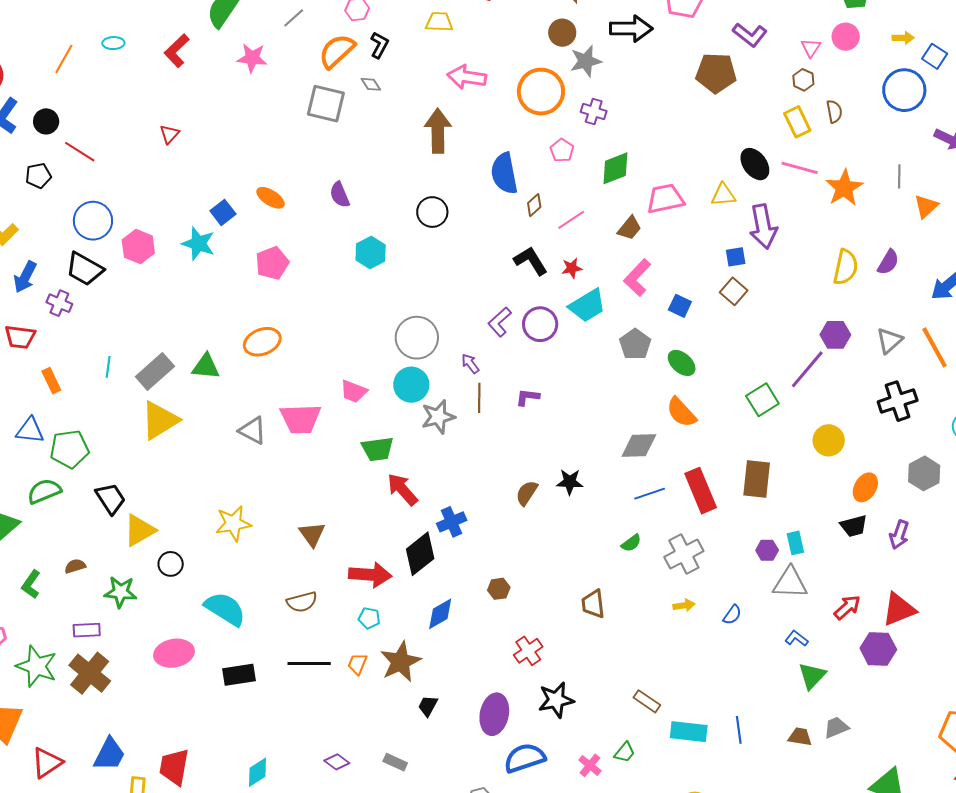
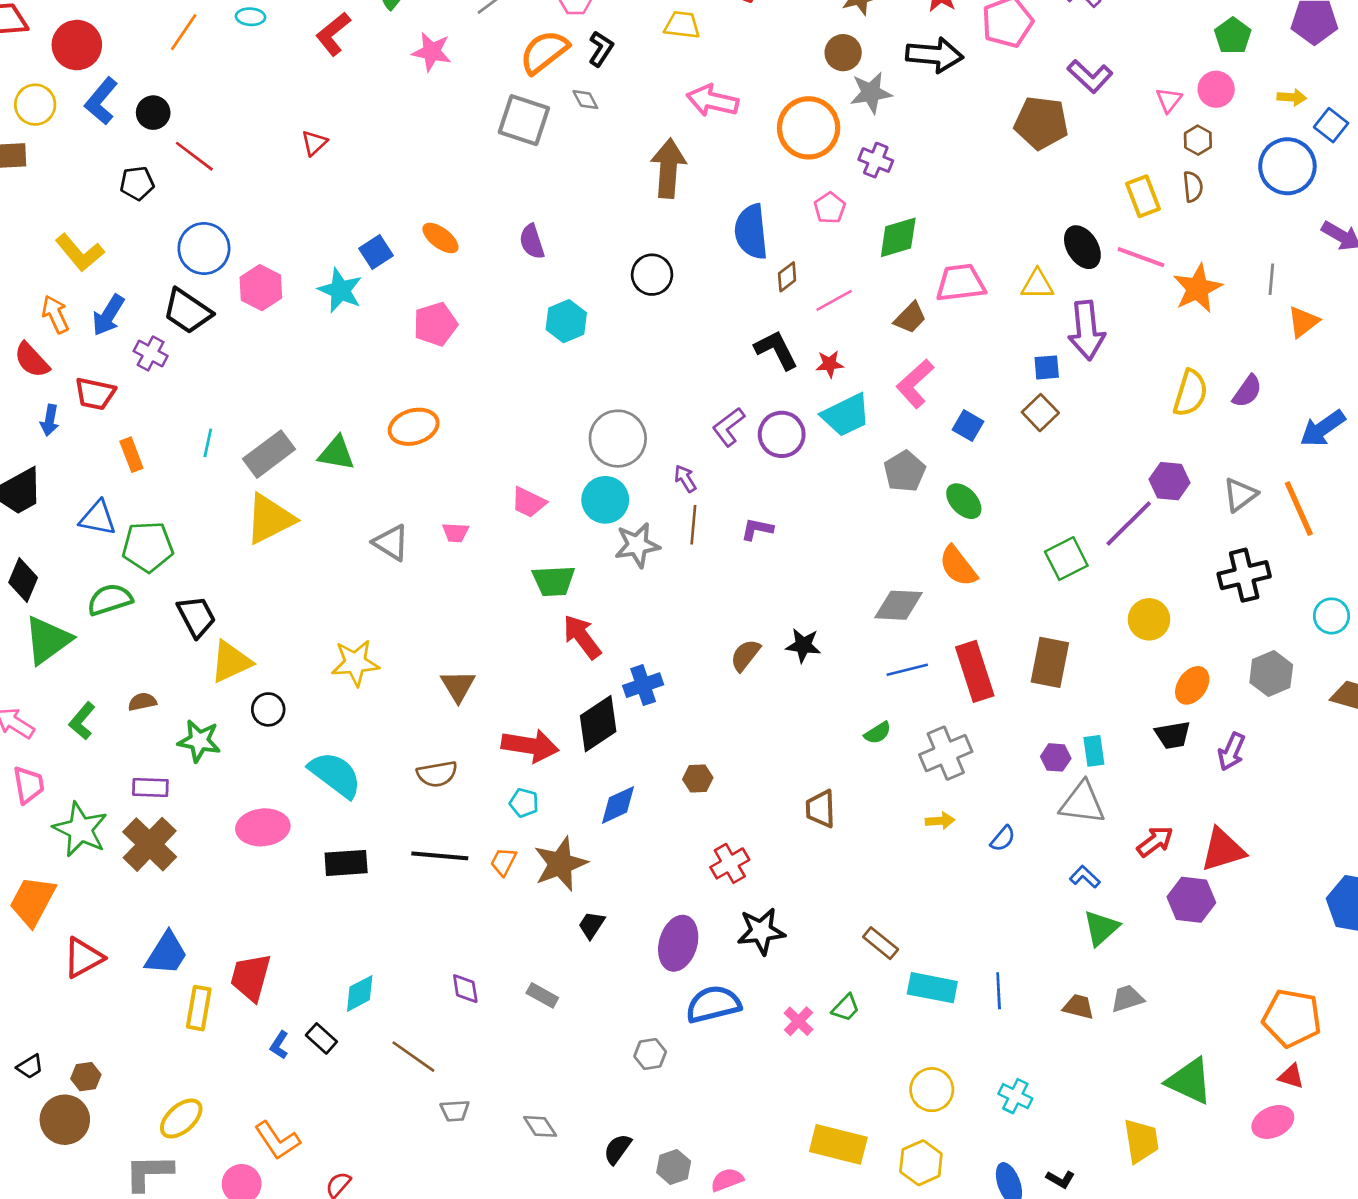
brown hexagon: (803, 80) -> (1198, 140), moved
pink trapezoid: (301, 419) -> (456, 533), size x0.5
purple diamond: (337, 762) -> (465, 989), turned 40

